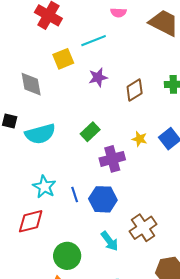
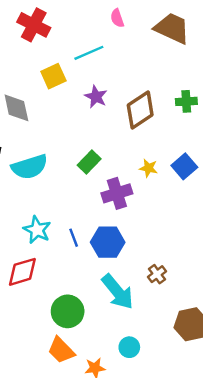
pink semicircle: (118, 13) -> (117, 18), turned 70
purple star: (98, 77) -> (96, 97), turned -30
brown diamond: (135, 90) -> (140, 110), size x1.4
brown cross: (143, 228) -> (157, 274), size x0.6
cyan arrow: (110, 241) -> (118, 292), size x1.5

